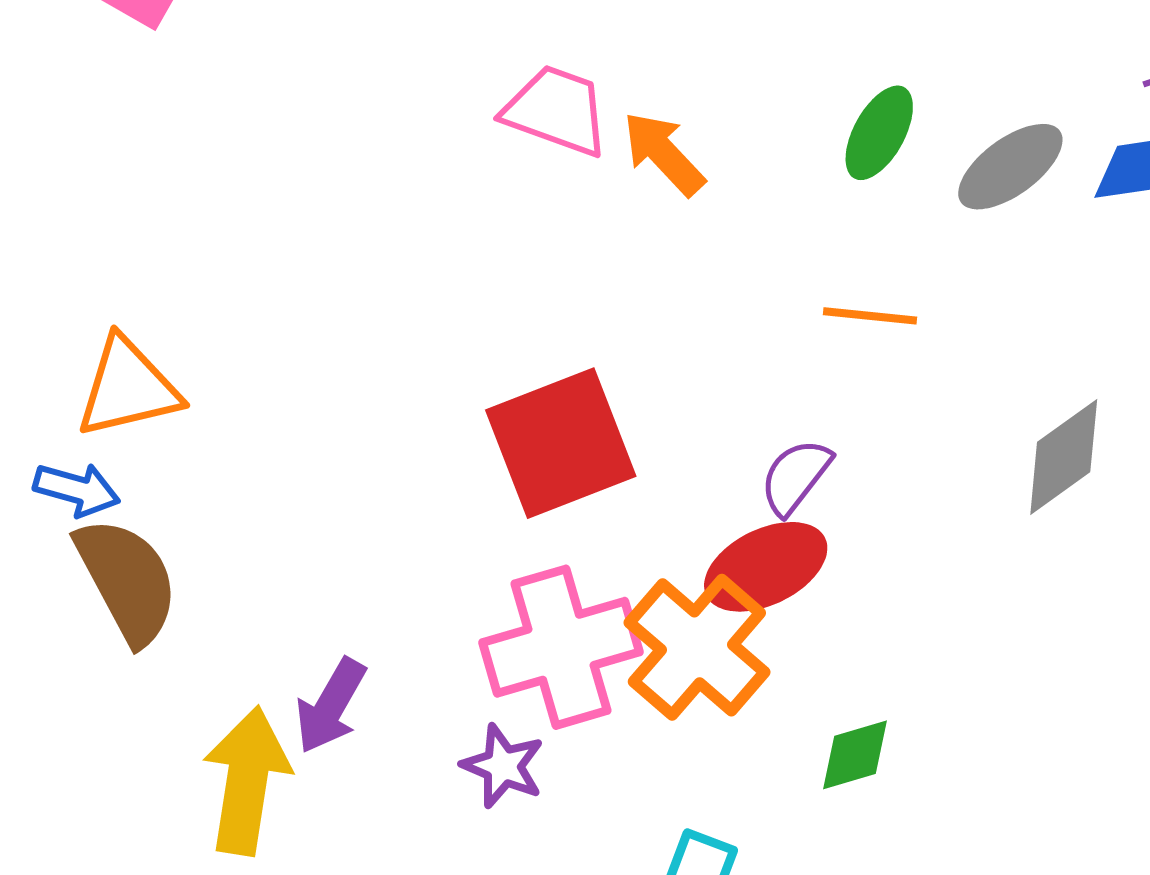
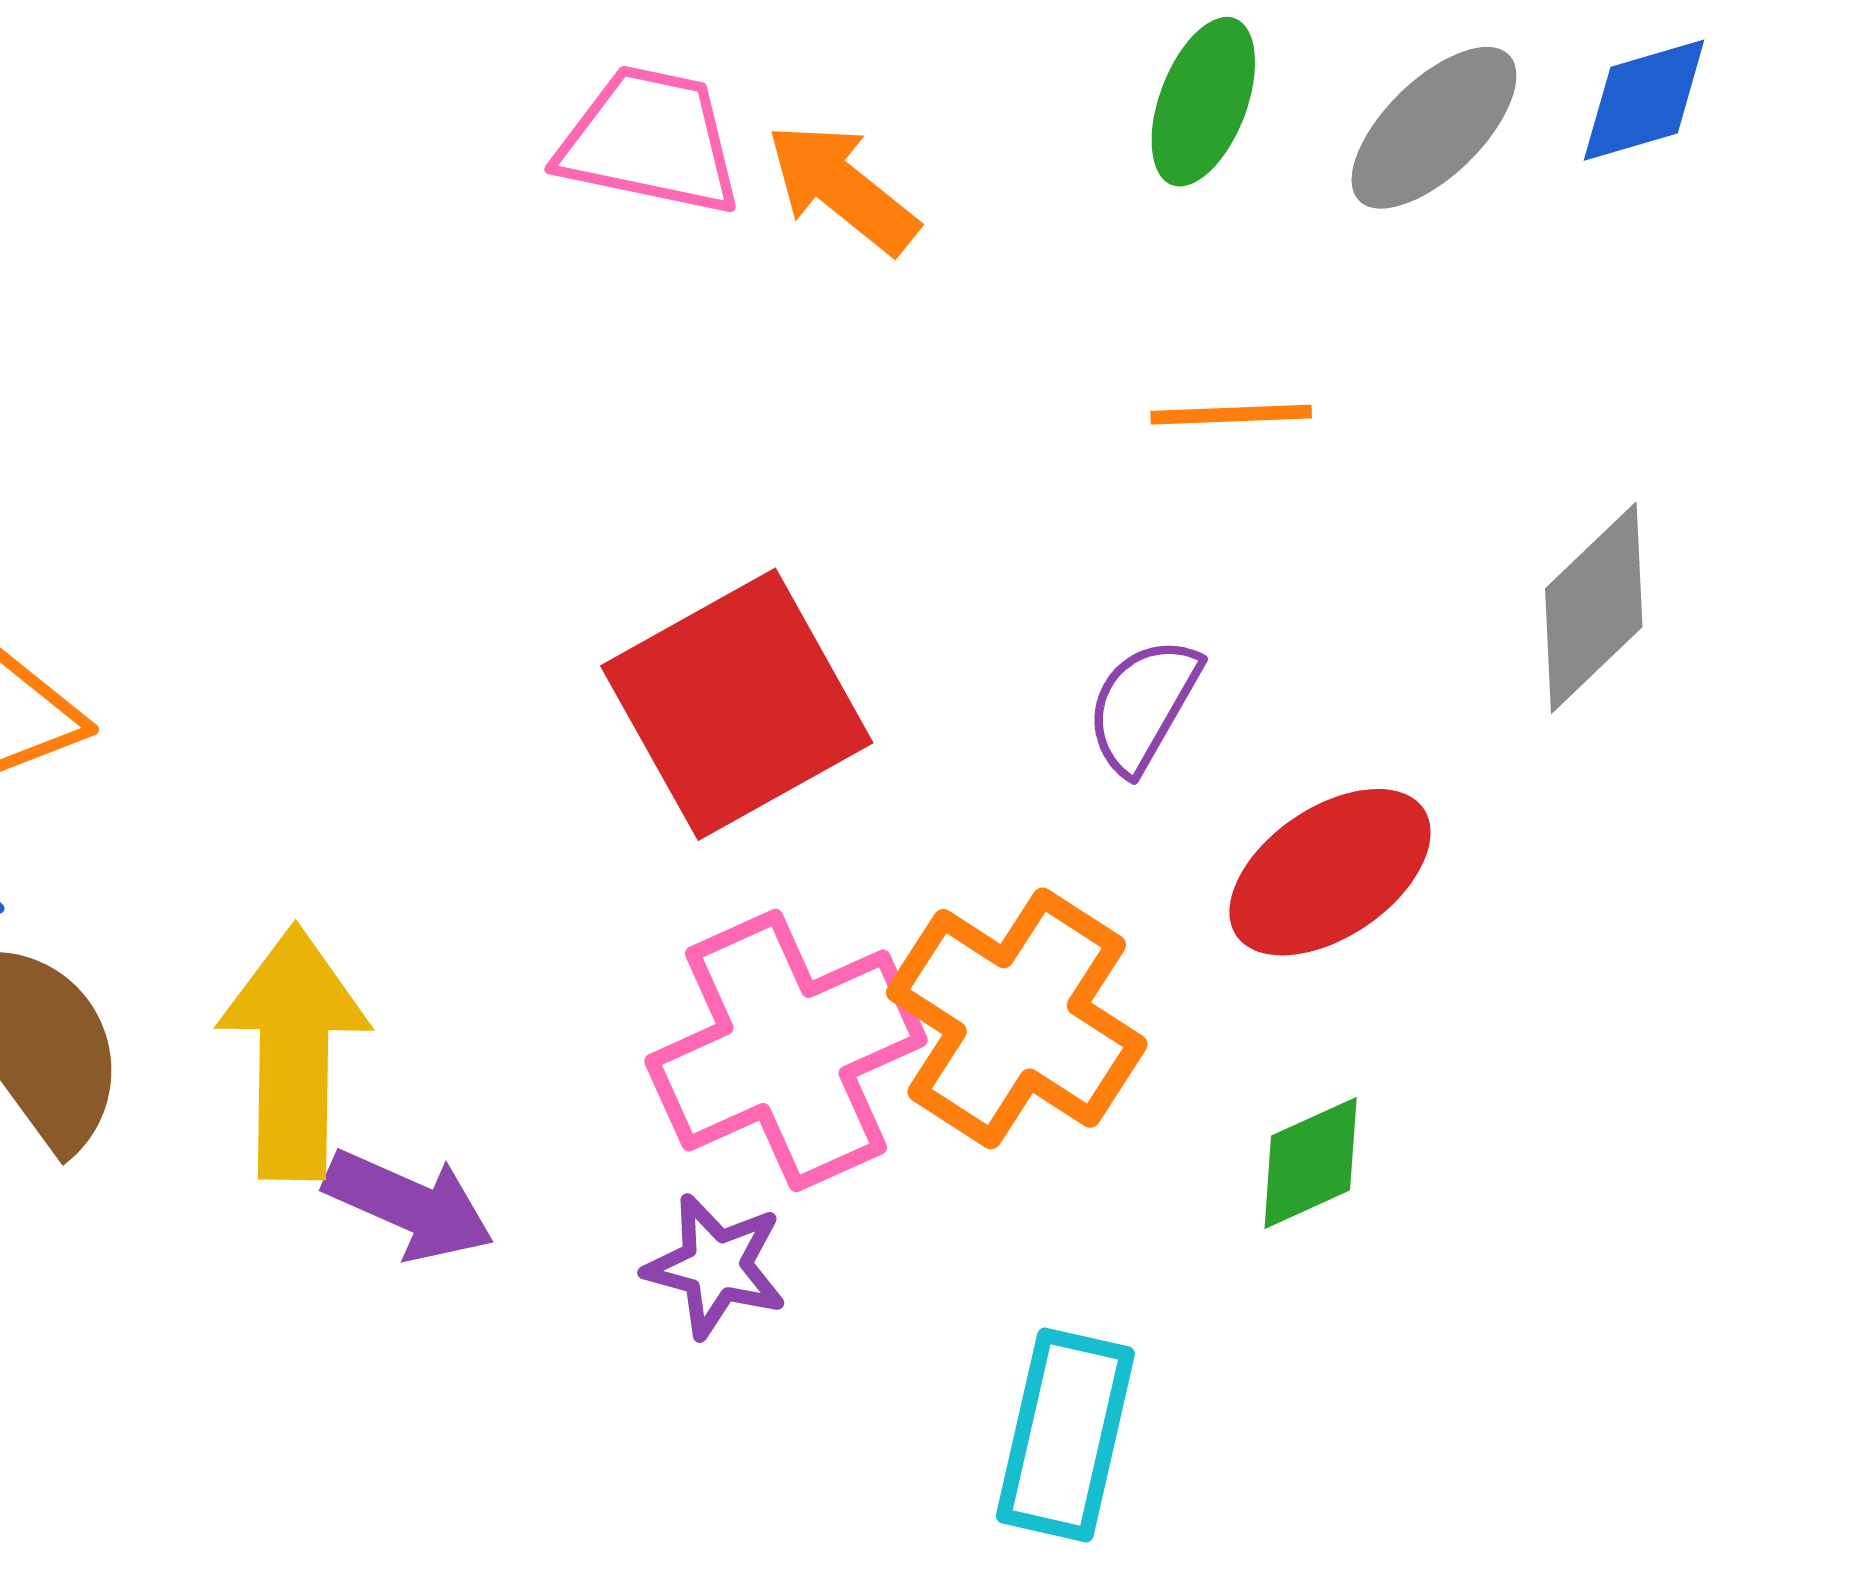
red ellipse: (766, 567) -> (1330, 872), moved
purple arrow: (331, 706) -> (409, 1205), turned -88
yellow arrow: (247, 781) -> (294, 1052), moved

